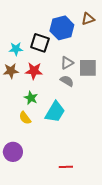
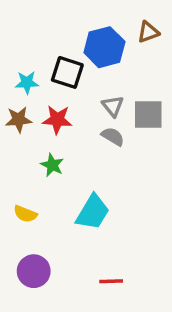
gray triangle: (67, 63) -> (113, 106), turned -40
cyan trapezoid: (55, 112) -> (93, 212), moved
yellow semicircle: (25, 118) -> (25, 214), moved, turned -32
purple circle: (13, 152) -> (34, 271), moved

